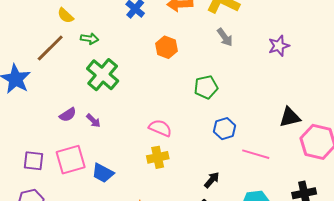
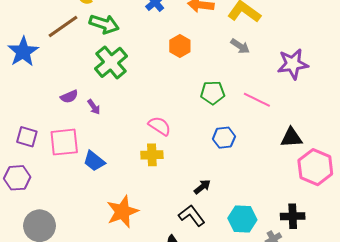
gray arrow: (225, 37) -> (240, 46), turned -30
green arrow: (90, 39) -> (104, 24), size x1.6
purple star: (279, 46) -> (293, 64), size x1.4
pink line: (256, 154) -> (257, 100), moved

